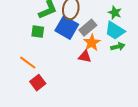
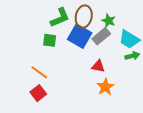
green star: (115, 13) -> (109, 21), moved
orange star: (92, 43) -> (105, 87), moved
red square: (38, 83) -> (38, 93), moved

